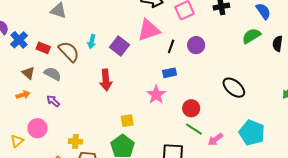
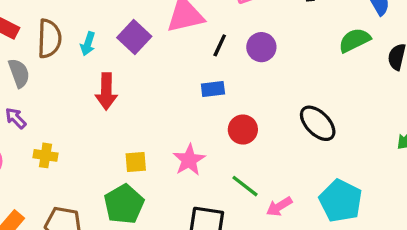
cyan arrow: (92, 42) -> (88, 44), moved
brown semicircle: (69, 52) -> (49, 39), turned 40
gray semicircle: (53, 74) -> (19, 73), turned 36
pink star: (156, 95) -> (189, 160), moved
red circle: (191, 108) -> (243, 130), moved
yellow cross: (75, 141) -> (45, 155), moved

